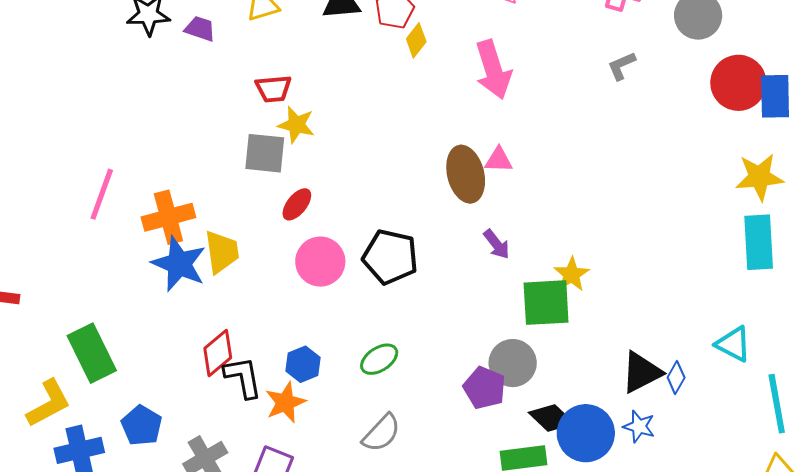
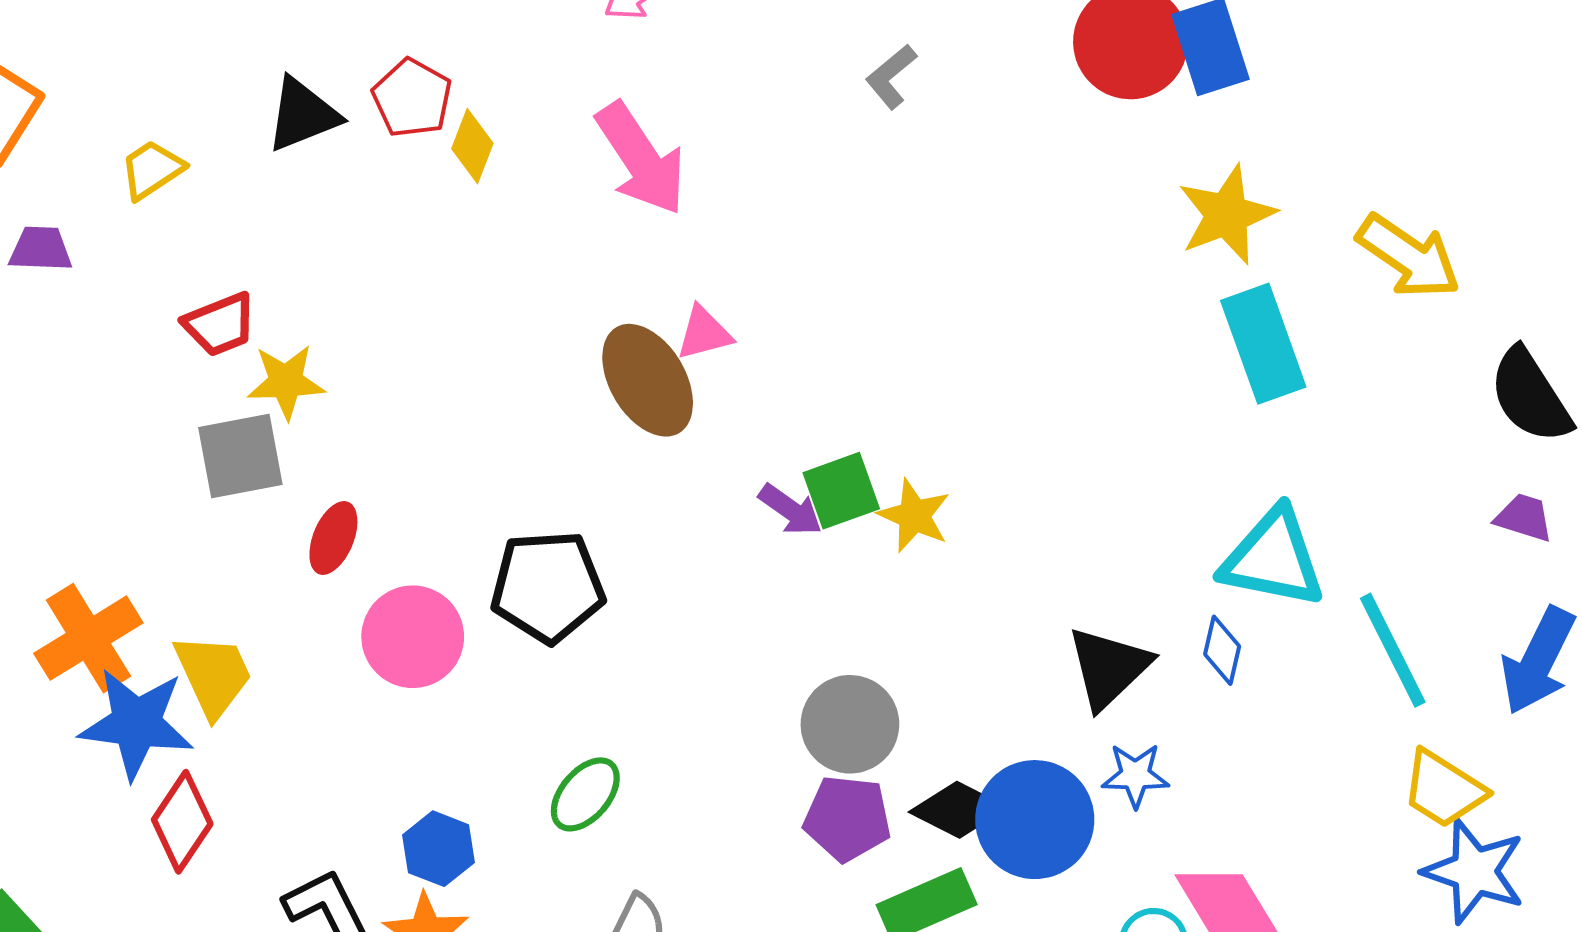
purple arrow: (497, 244) -> (790, 510), moved
green square: (546, 303) -> (841, 491), moved, size x0.7
cyan triangle: (733, 344) -> (1273, 558), size x1.4
red diamond: (218, 353) -> (182, 822), moved
blue diamond: (676, 377) -> (1222, 650), moved
purple pentagon: (484, 388) -> (847, 818), moved

